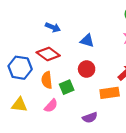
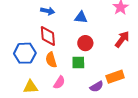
red diamond: (48, 54) -> (48, 36), turned 60
green square: (67, 87) -> (78, 62), moved, turned 32
orange rectangle: (110, 93) -> (115, 77), moved

